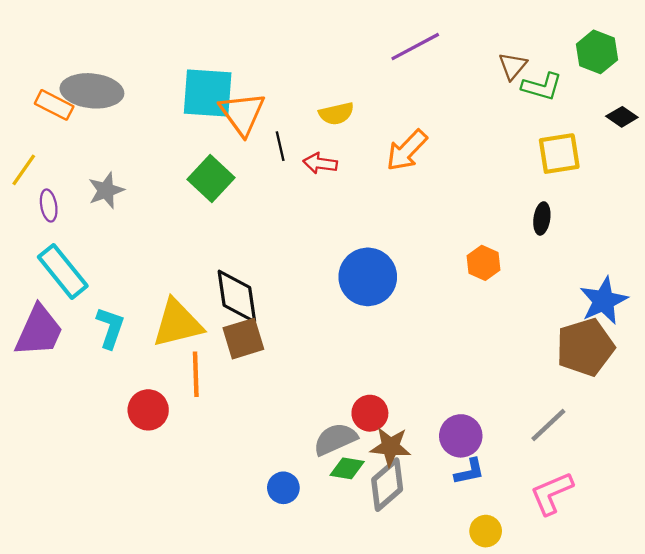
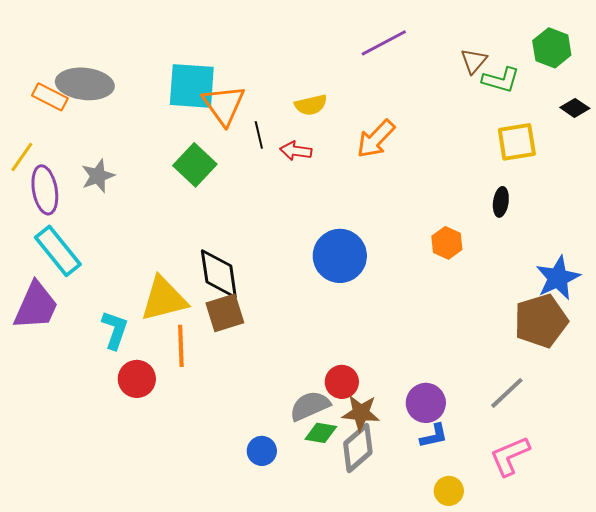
purple ellipse: (49, 206) -> (45, 190), size x1.6
cyan L-shape: (110, 328) -> (115, 330), moved

